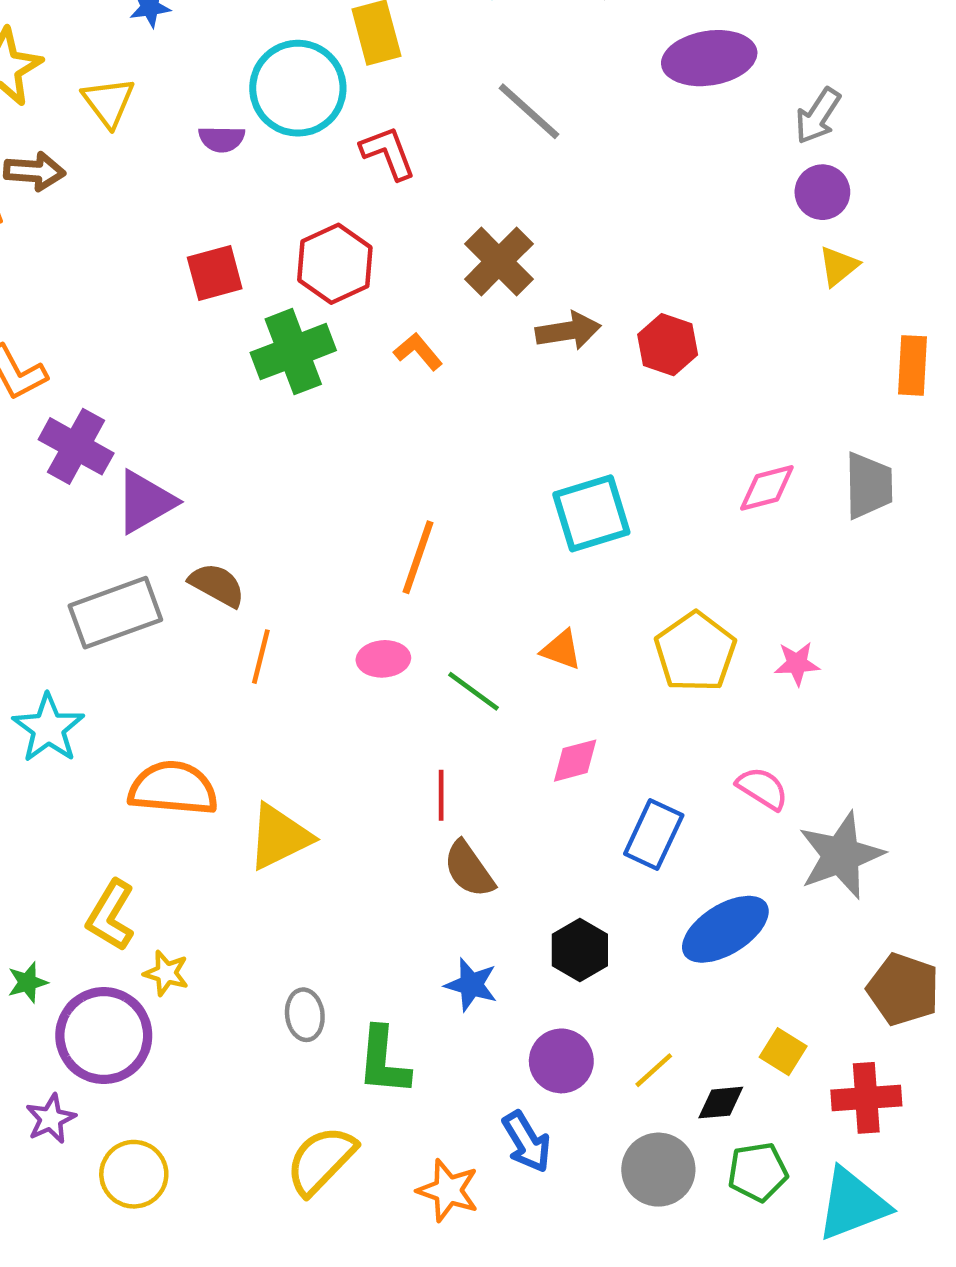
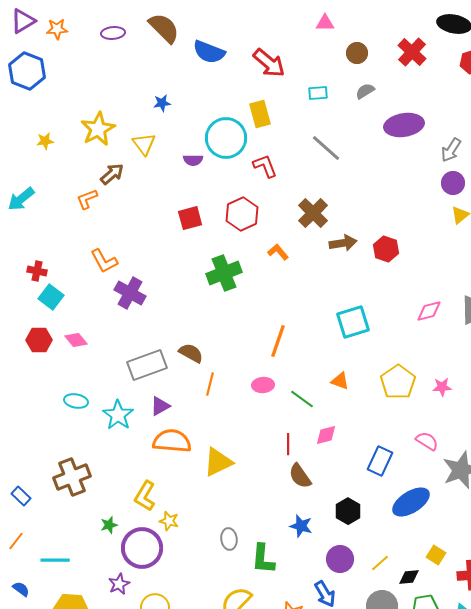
brown arrow: (34, 171) -> (112, 174), turned -45
green cross: (293, 352) -> (224, 273), moved
purple triangle: (145, 502) -> (160, 406), moved, size x0.7
pink diamond: (575, 761) -> (326, 435), moved

